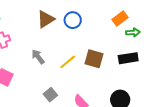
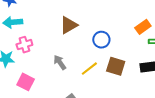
blue circle: (73, 20) -> (101, 40), moved

